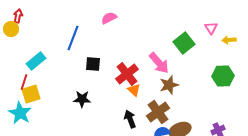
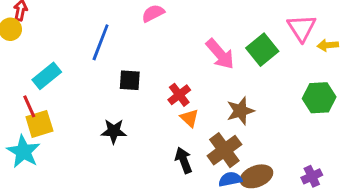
pink triangle: (211, 28) -> (302, 28), size x1.5
pink arrow: (159, 63) -> (220, 54), moved
red cross: (127, 74) -> (179, 95), size x0.7
red line: (24, 82) -> (29, 106), turned -42

